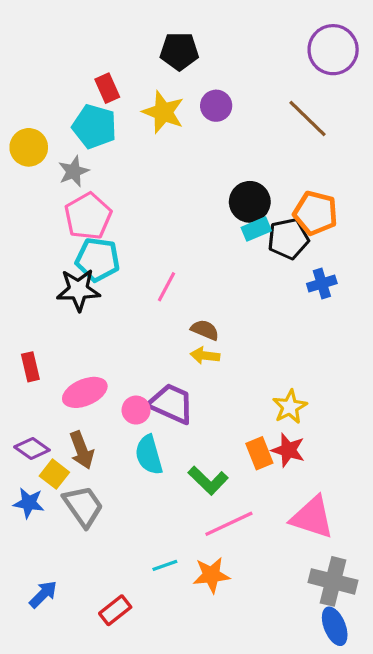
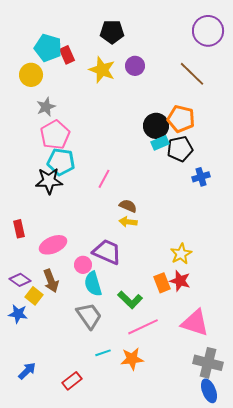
cyan pentagon: (94, 127) -> (48, 48), moved
yellow circle: (29, 147) -> (31, 75), moved
orange pentagon: (315, 213) -> (181, 119), moved
pink circle: (136, 410) -> (83, 265), moved
gray trapezoid: (83, 506) -> (89, 316), moved

